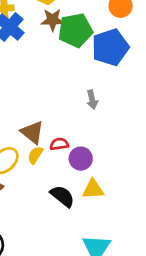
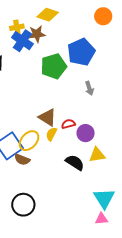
brown star: (53, 20) -> (37, 34), moved
green pentagon: (75, 30) -> (54, 66), moved
blue pentagon: (110, 47) -> (81, 52), moved

